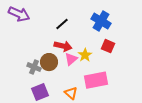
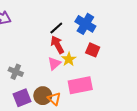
black line: (62, 24) -> (56, 28), moved
red arrow: (63, 46) -> (57, 45), moved, turned -132
brown circle: (49, 62) -> (43, 96), moved

